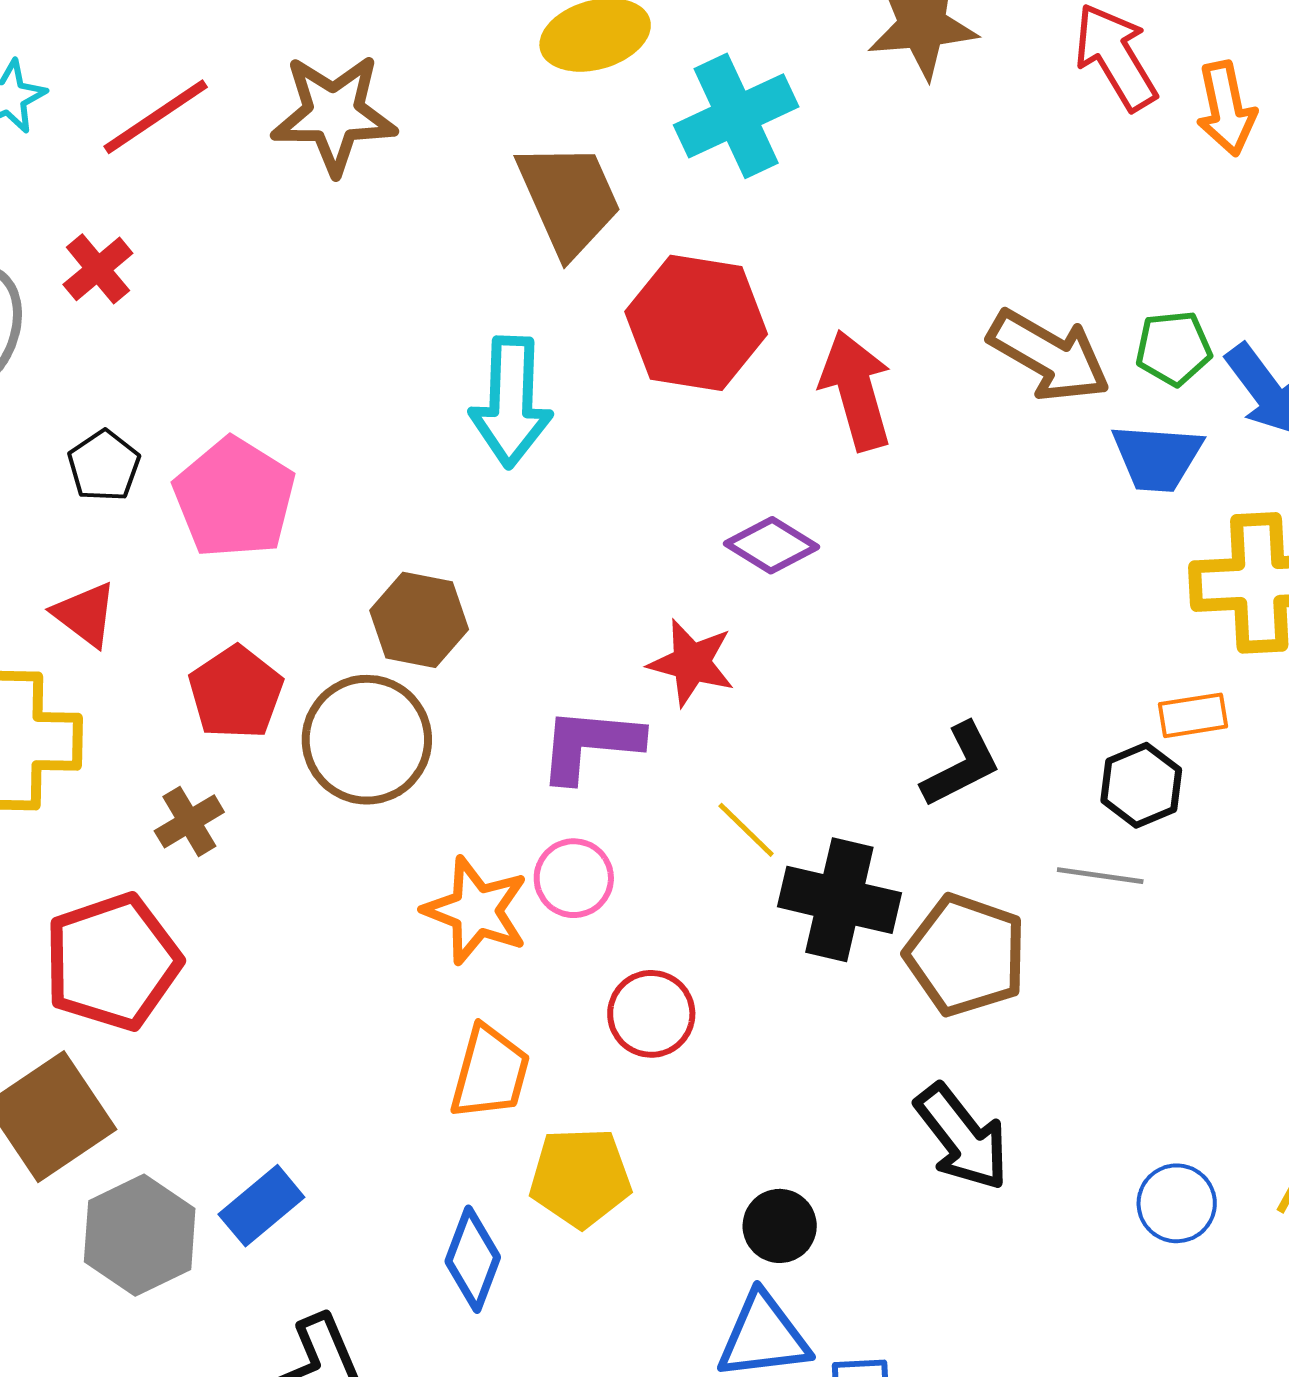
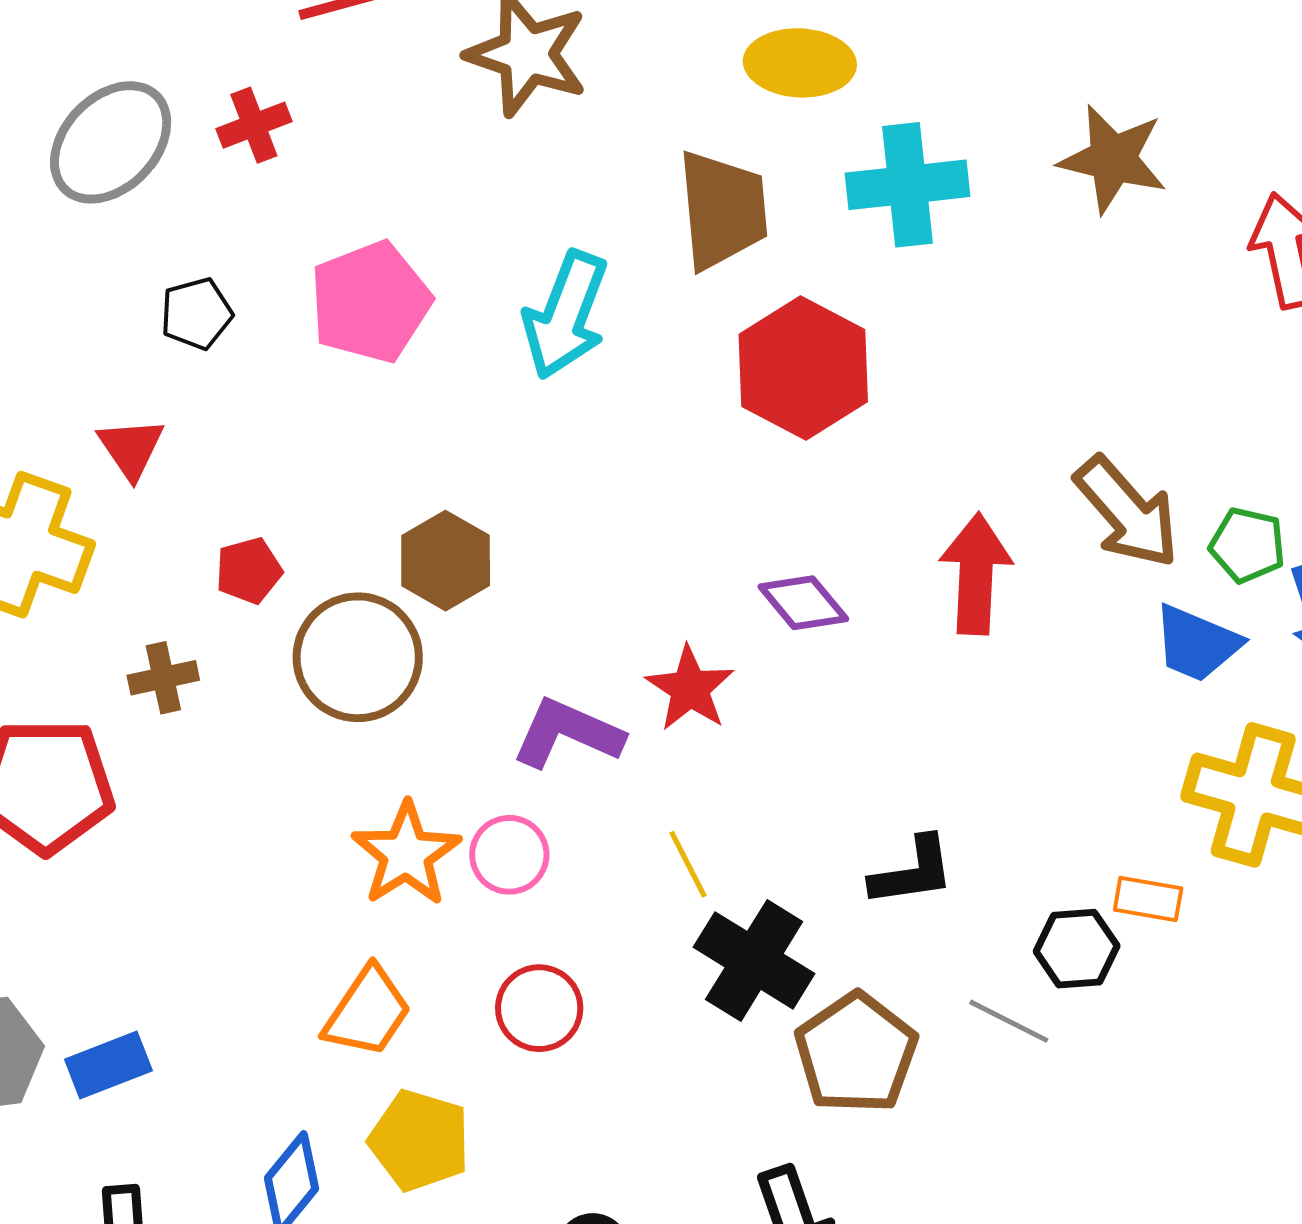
red arrow: (856, 390) -> (976, 574), moved
cyan arrow: (511, 402) -> (566, 315), moved
pink pentagon: (234, 498) -> (370, 302), moved
red pentagon: (236, 693) -> (249, 571), size x0.7

